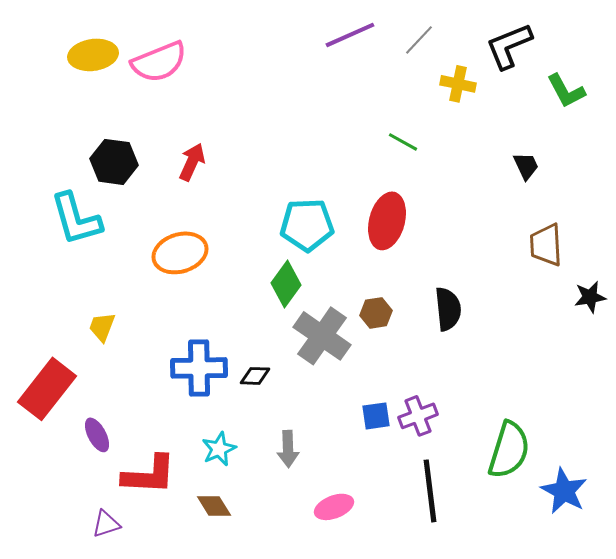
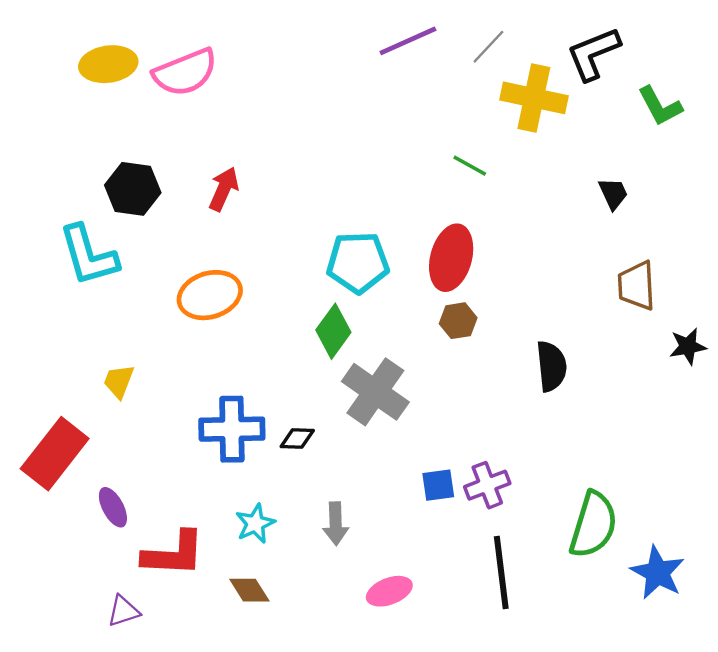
yellow cross: (458, 84) -> (534, 98), size x1.6
black semicircle: (448, 309) -> (551, 366), moved
brown hexagon: (376, 313) -> (458, 321), moved

